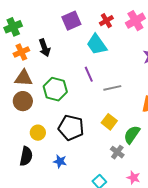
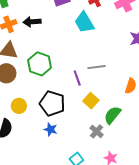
black arrow: (45, 48) -> (32, 22), turned 102
purple line: (89, 74) -> (77, 78), moved
blue star: (60, 161) -> (51, 129), moved

